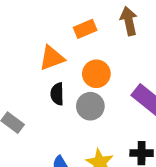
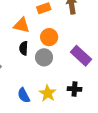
orange triangle: (52, 58) -> (22, 25), turned 30

